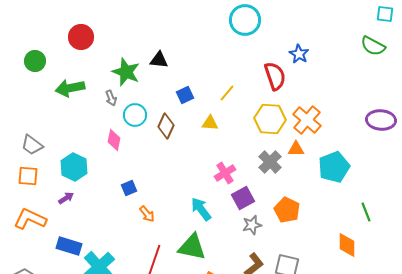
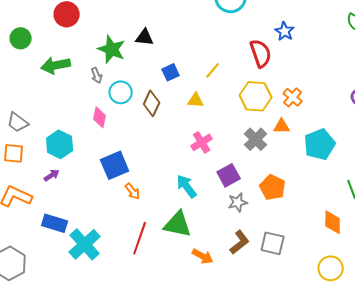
orange cross: (307, 120) -> (293, 97), size x0.7
pink cross: (225, 173) -> (202, 142), moved
blue square: (129, 188) -> (115, 165), size x1.8

